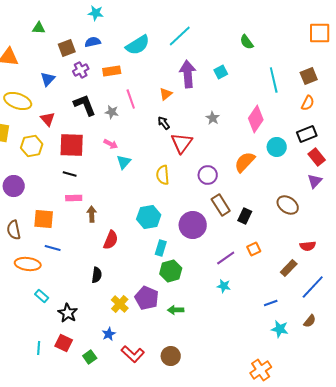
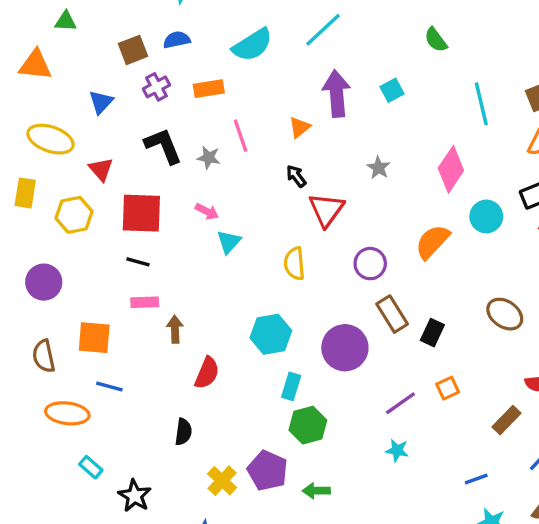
green triangle: (39, 28) -> (66, 21), moved

